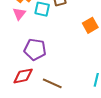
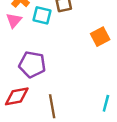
brown line: (52, 83) -> (52, 106), turned 54

